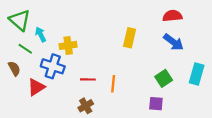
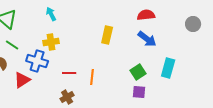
cyan arrow: (41, 34) -> (51, 14), moved
purple square: (156, 104) -> (139, 92), moved

